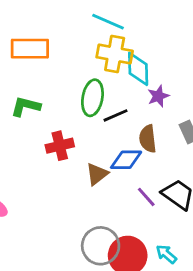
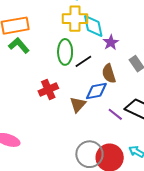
green L-shape: (26, 106) -> (19, 45), moved, turned 45

